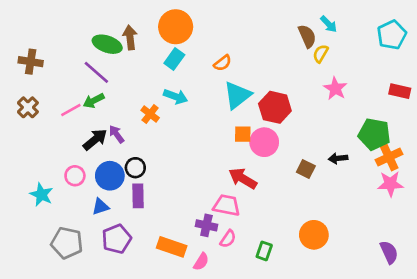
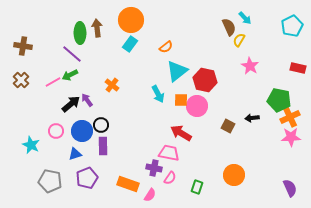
green ellipse: (107, 44) -> (80, 33), turned 70
cyan arrow: (176, 97) -> (158, 94), moved, turned 42

